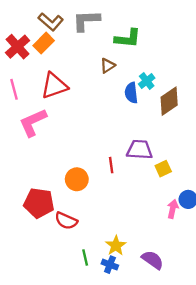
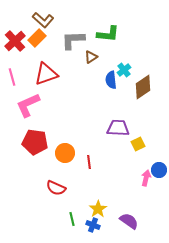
gray L-shape: (86, 21) -> (73, 40), moved
red line: (111, 165) -> (89, 162), moved
red pentagon: (39, 203) -> (35, 142), moved

